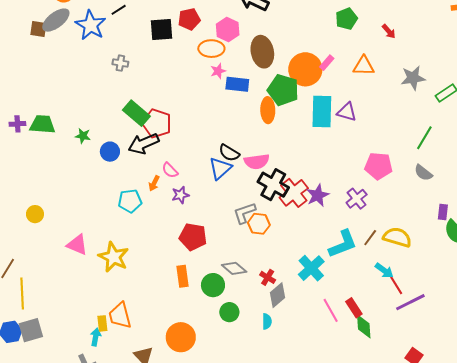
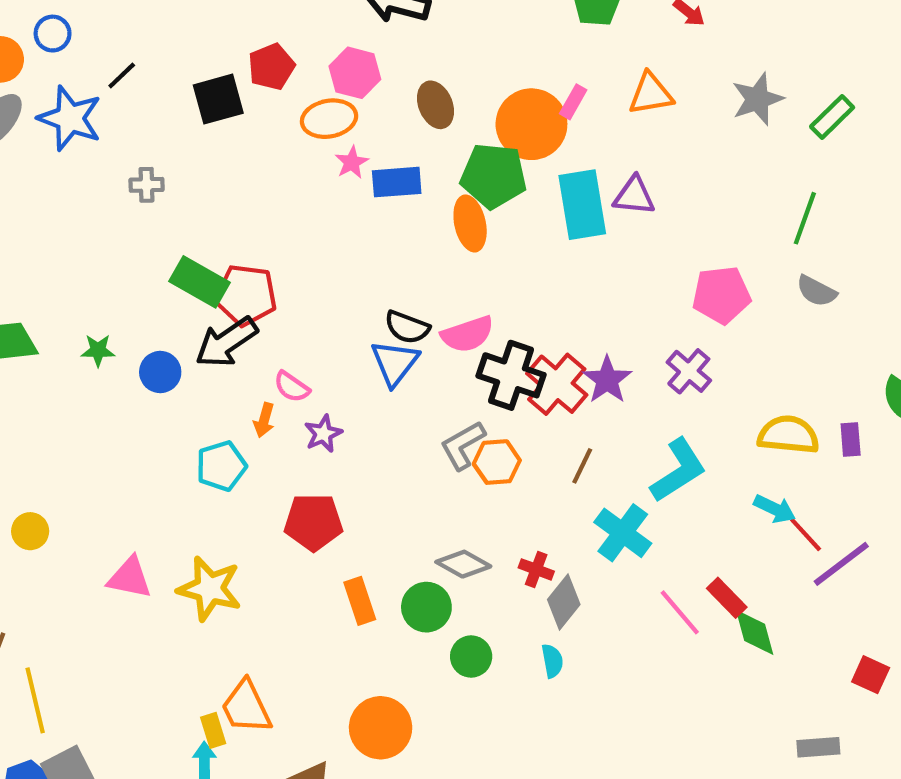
brown ellipse: (262, 52) -> (436, 105), size x0.7
purple rectangle: (443, 212) -> (851, 439), moved
red pentagon: (193, 237) -> (313, 522), moved
brown line: (370, 238) -> (582, 466), moved

